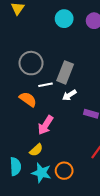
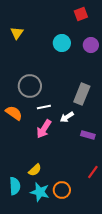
gray rectangle: (65, 72) -> (82, 94), moved
orange semicircle: (28, 99) -> (14, 113), moved
pink arrow: (46, 125) -> (44, 129), moved

